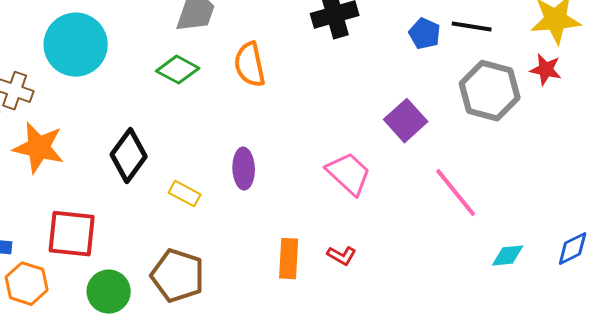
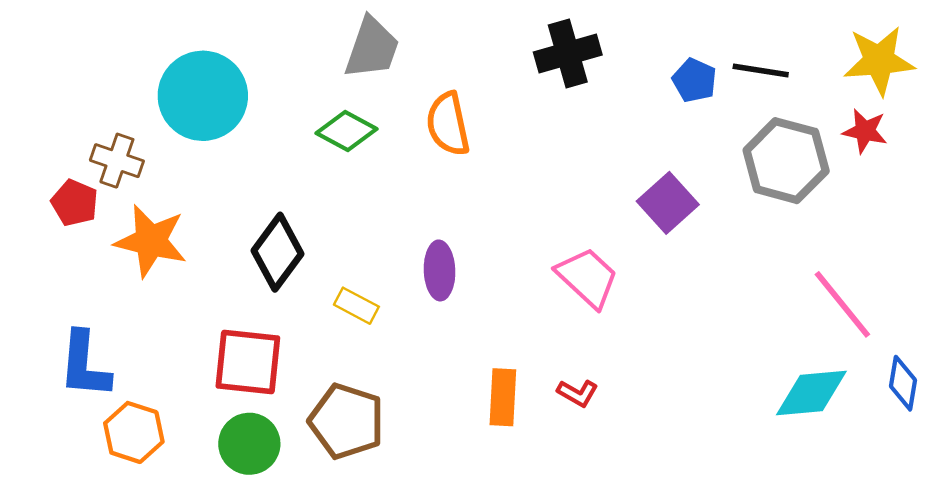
pink line: (456, 193) -> (842, 304), moved
red square: (72, 234) -> (248, 362), moved
blue diamond: (573, 249) -> (903, 383), turned -54
cyan diamond: (508, 256) -> (811, 393), size x1.6

